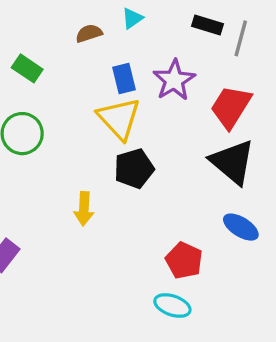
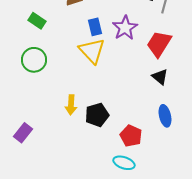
black triangle: (233, 162) -> (160, 77), size x0.6
black pentagon: (134, 169) -> (97, 115), moved
blue ellipse: (241, 227) -> (165, 116), turned 45

